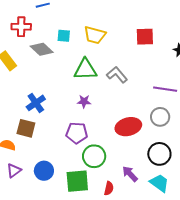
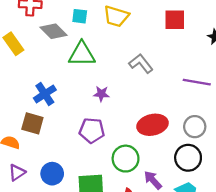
green triangle: (85, 69) -> (82, 54), moved
gray circle: (160, 117) -> (195, 127), moved
green circle: (94, 156) -> (126, 159), moved

